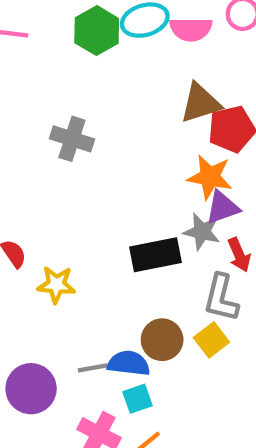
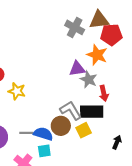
gray cross: (72, 139) -> (75, 27), moved
purple triangle: (222, 208) -> (77, 69), moved
black rectangle: (155, 255) -> (92, 112), moved
gray L-shape: (221, 298) -> (71, 110), moved, turned 125

